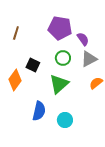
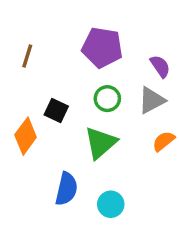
purple semicircle: (83, 39) -> (160, 66), moved

